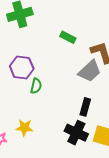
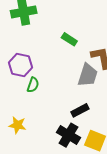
gray trapezoid: (90, 71) -> (88, 75), turned -35
black rectangle: (85, 107) -> (80, 110), turned 42

